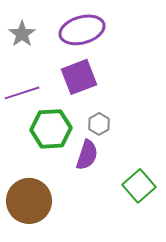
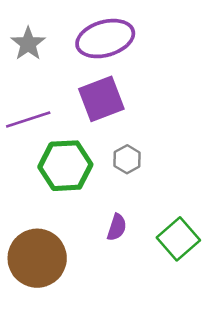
purple semicircle: (87, 155) -> (117, 227), moved, size x0.7

